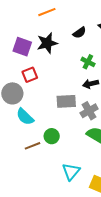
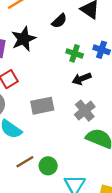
gray rectangle: (66, 101) -> (42, 106), moved
green circle: (52, 136) -> (48, 166), moved

